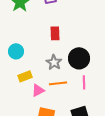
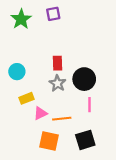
red rectangle: (55, 33) -> (57, 63), moved
orange line: (58, 83) -> (62, 119), moved

